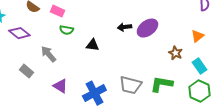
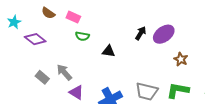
black arrow: (124, 27) -> (141, 33), turned 128
brown star: (175, 53) -> (181, 59), moved
gray arrow: (48, 54) -> (64, 72), moved

